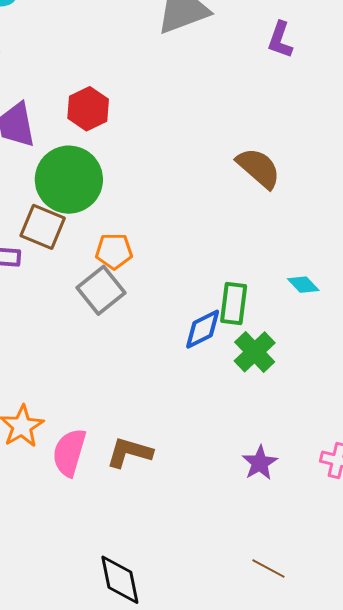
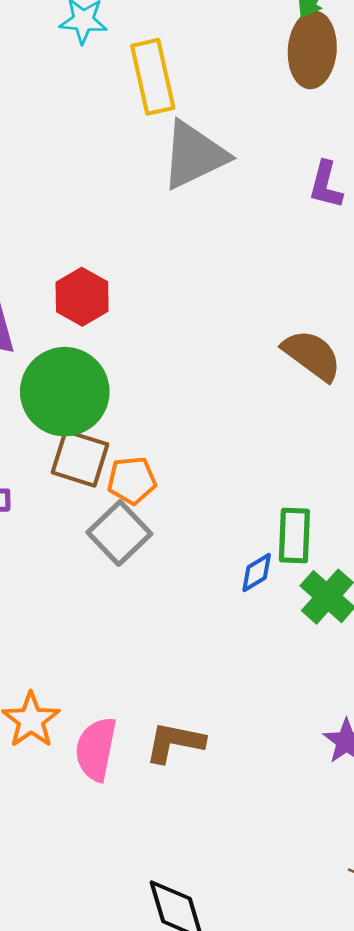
brown square: (43, 227) -> (80, 458), moved
blue diamond: (203, 329) -> (257, 573), size x0.7

